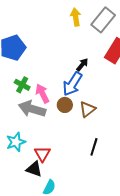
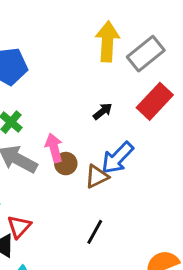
yellow arrow: (76, 17) -> (107, 41), size x1.5
blue arrow: (72, 84) -> (117, 158), moved
pink arrow: (42, 94) -> (54, 148), moved

